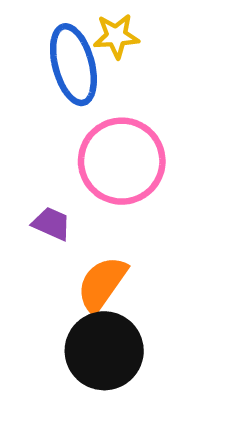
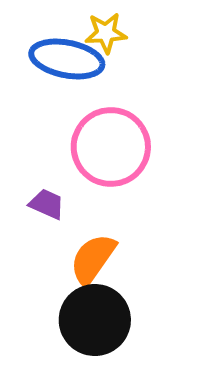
blue ellipse: (73, 65) -> (67, 59), turned -64

